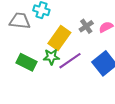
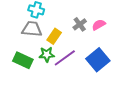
gray trapezoid: (20, 21) -> (32, 29), moved
yellow rectangle: (59, 38) -> (54, 36), size x0.7

